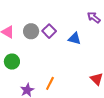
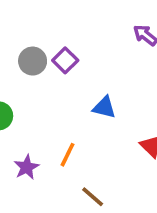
blue triangle: (75, 39) -> (104, 107), moved

